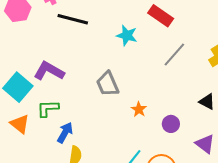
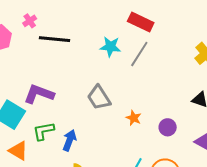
gray line: (174, 55) -> (139, 54), moved
blue arrow: (65, 133) -> (69, 140), moved

